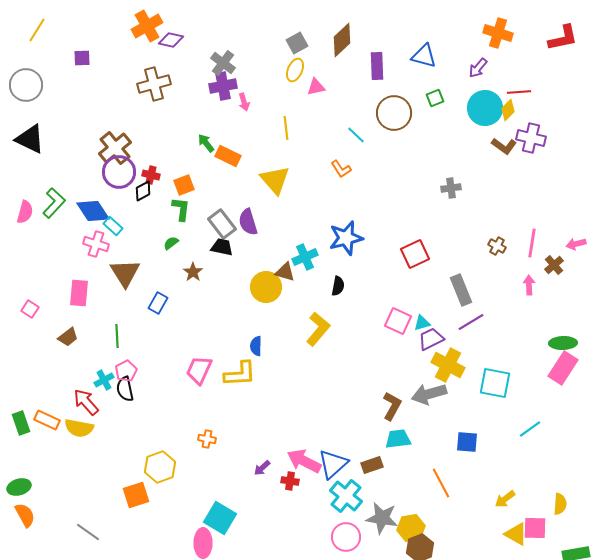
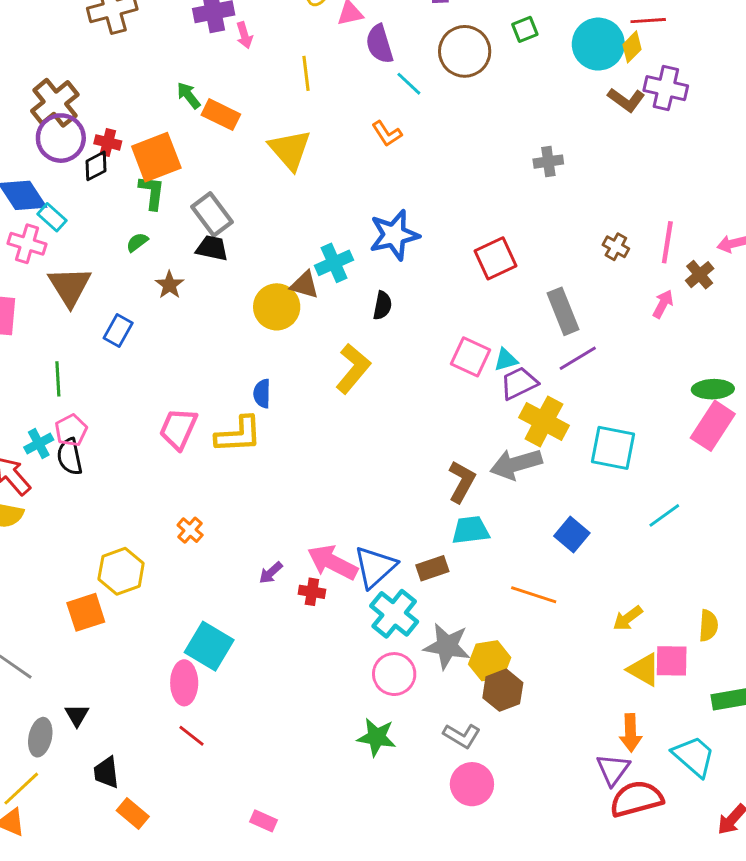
orange square: (184, 185) -> (156, 157), size x1.6
purple semicircle: (248, 222) -> (379, 44), moved
pink arrow: (529, 285) -> (663, 304), turned 30
orange cross: (207, 439) -> (190, 530), turned 30
blue square: (467, 442) -> (572, 535), turned 35
orange line: (441, 483) -> (534, 595), turned -44

